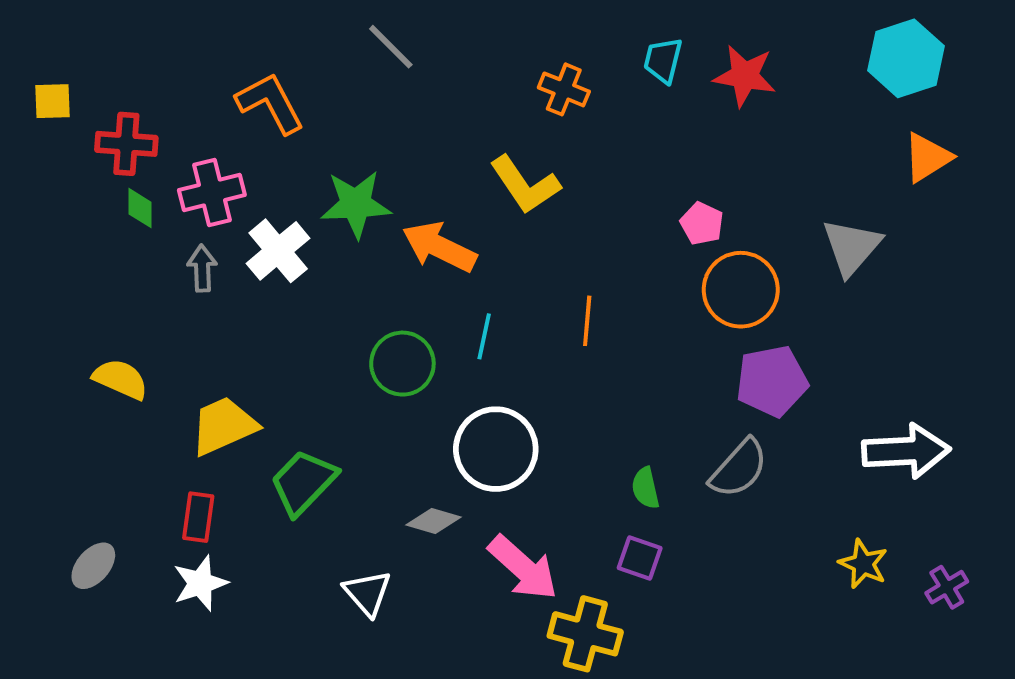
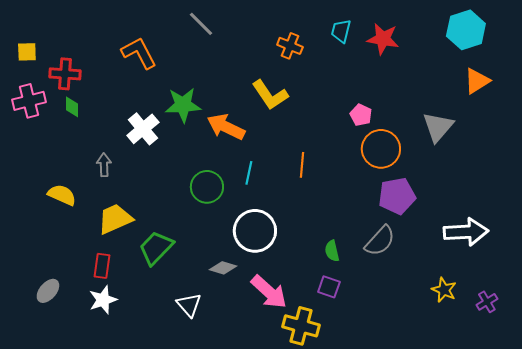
pink cross: (212, 192) -> (29, 101), moved
gray arrow: (202, 268) -> (104, 165), moved

